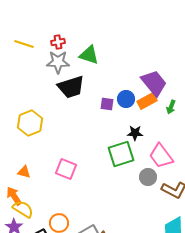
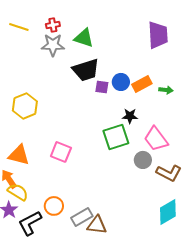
purple trapezoid: (154, 83) -> (158, 35), moved, turned 36
black trapezoid: (71, 87) -> (86, 70), moved
green arrow: (171, 107) -> (166, 90), turned -104
orange triangle: (24, 172) -> (19, 155), size x1.6

